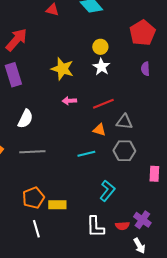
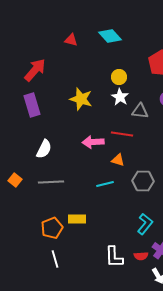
pink arrow: (69, 101) -> (93, 142), moved, size x1.5
red line: (103, 104) -> (122, 134), turned 30
gray triangle: (124, 122) -> (140, 111), moved
cyan L-shape: (107, 191) -> (145, 224), moved
yellow rectangle: (57, 205) -> (77, 219), moved

